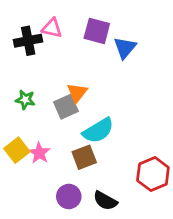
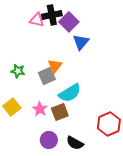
purple square: (97, 31) -> (69, 22), turned 30
black cross: (28, 41) -> (52, 15), moved
blue triangle: (125, 48) -> (81, 42), moved
pink star: (39, 153) -> (40, 109), moved

